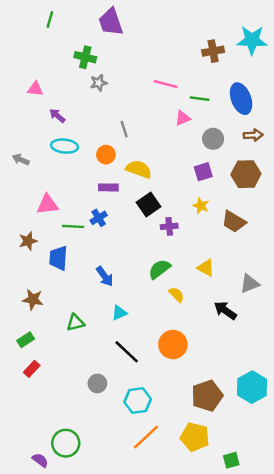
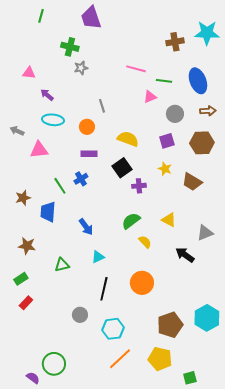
yellow semicircle: (139, 169) -> (128, 139), moved
pink triangle: (47, 205) -> (39, 150), moved
green line: (73, 226) -> (60, 186), turned 54
black line: (127, 352) -> (104, 289), turned 60

